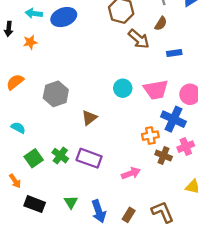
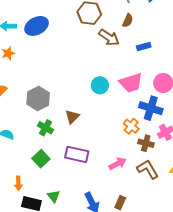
orange cross: (150, 136) -> (131, 126), turned -35
green cross: (60, 156) -> (45, 128), moved
green square: (34, 158) -> (41, 159), moved
orange arrow: (15, 181) -> (18, 183), moved, turned 40
green triangle: (71, 202) -> (54, 196), moved
brown L-shape: (163, 212) -> (148, 169), moved

